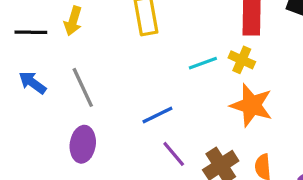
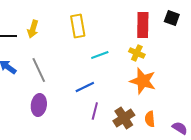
cyan line: (203, 63) -> (100, 55), moved
purple line: (174, 154) -> (95, 111), turned 54

